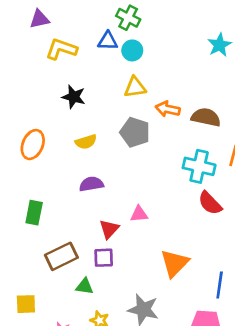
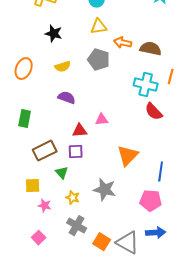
purple semicircle: (91, 184) -> (67, 98), turned 30
red triangle: (109, 229) -> (80, 131), turned 42
green triangle: (85, 286) -> (62, 173), turned 40
yellow square: (26, 304) -> (33, 186), moved

